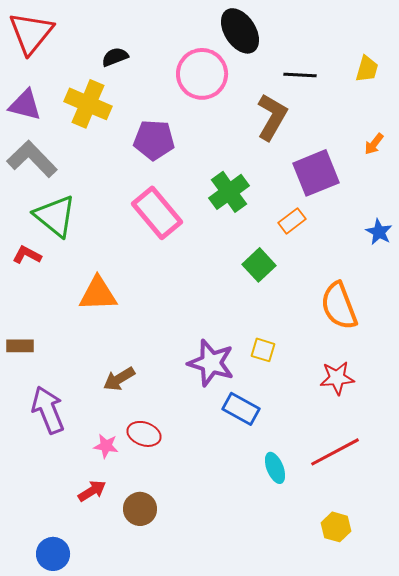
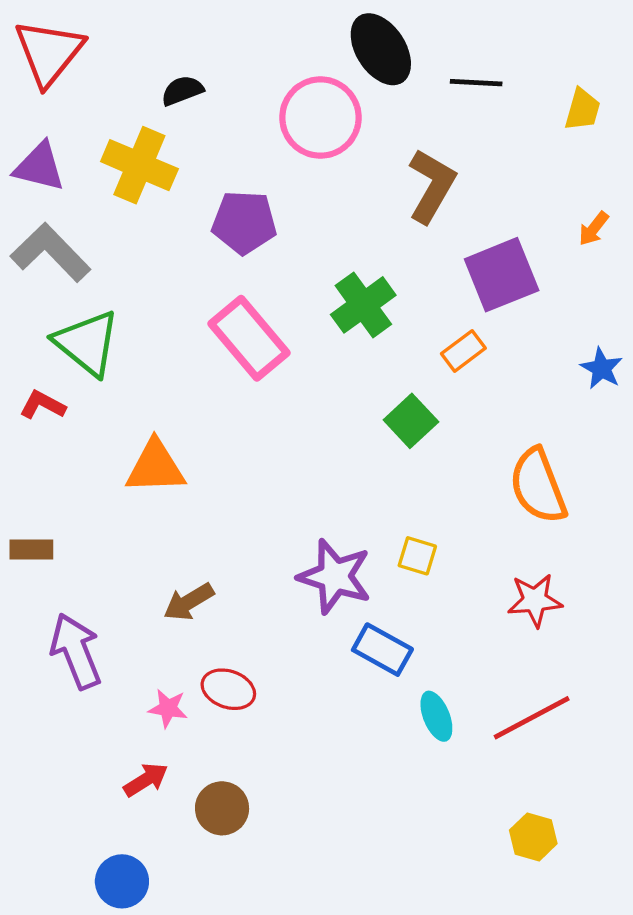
black line: (300, 75) -> (476, 83), moved
cyan ellipse: (275, 468) -> (436, 716), moved
blue circle: (53, 554) -> (122, 881), moved

